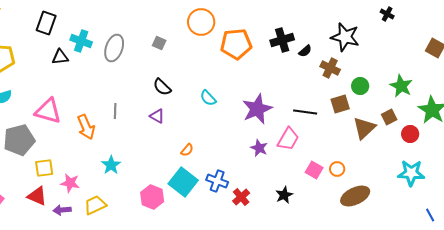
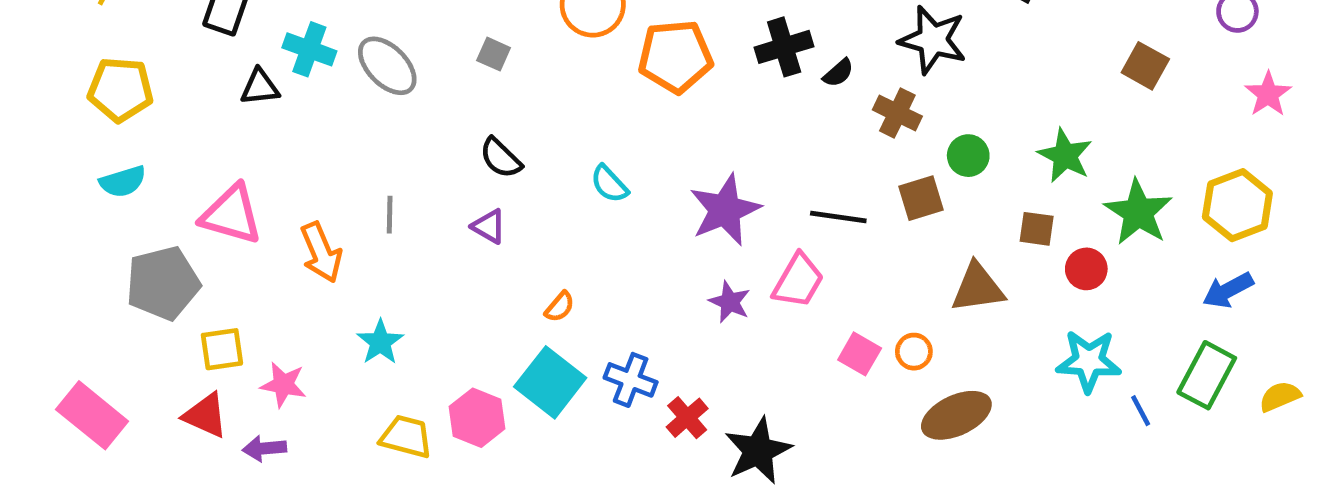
gray ellipse: (114, 48) -> (387, 66), turned -64
brown square: (389, 117) -> (1037, 229), turned 35
brown triangle: (364, 128) -> (978, 288), moved, turned 35
black star: (284, 195) -> (758, 451), moved, size x1.6
yellow trapezoid: (95, 205) -> (406, 437), moved, turned 40
blue line: (430, 215) -> (1141, 411), moved

